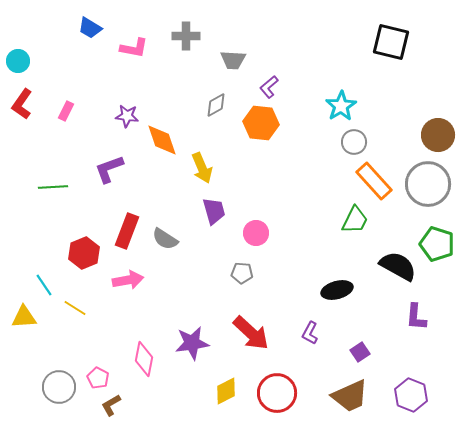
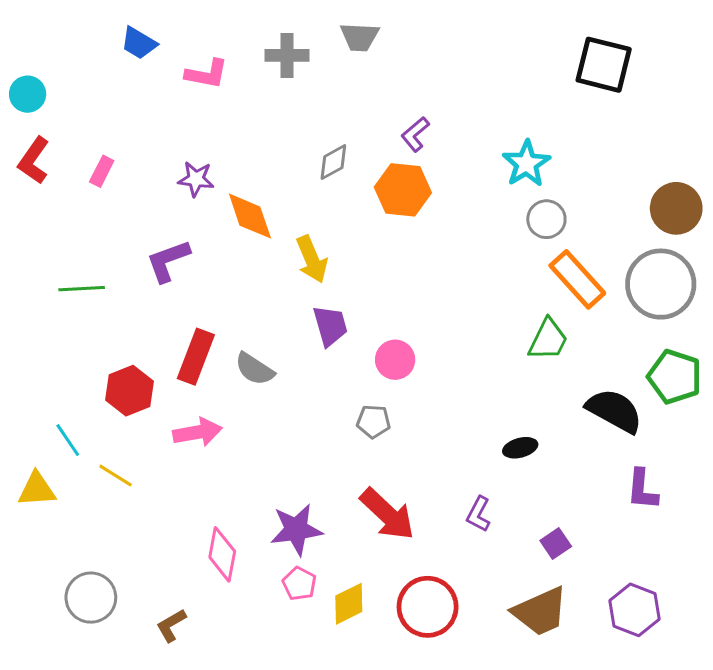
gray trapezoid: (233, 60) -> (360, 37), moved
black ellipse: (337, 290) -> (520, 448), size x0.7
pink pentagon: (98, 378) -> (299, 584), moved

